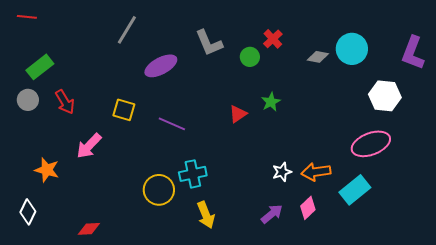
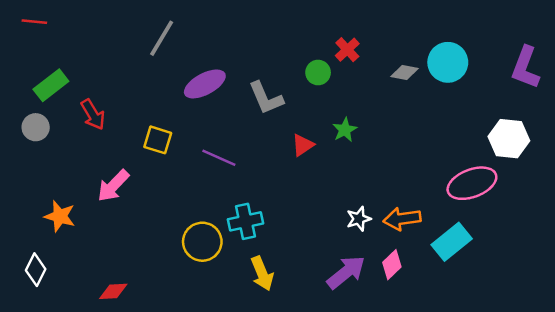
gray L-shape: (209, 43) -> (266, 98), moved
white hexagon: (385, 96) -> (509, 139), moved
red arrow: (65, 102) -> (93, 115), moved
purple arrow: (272, 214) -> (346, 272), size x1.4

